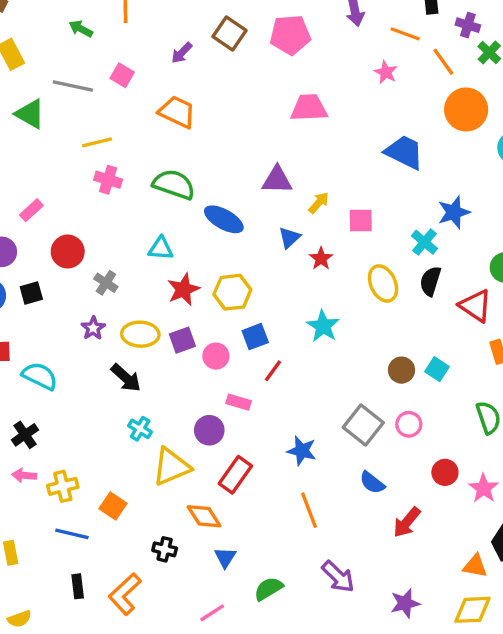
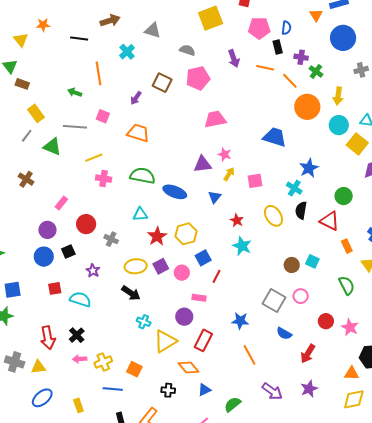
pink star: (386, 72) -> (225, 154), moved
red star: (321, 259) -> (237, 220), moved
purple star: (93, 328) -> (93, 271), moved
blue triangle: (225, 557) -> (204, 390), turned 40
purple star: (405, 603) -> (309, 389), moved

